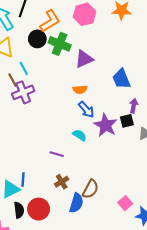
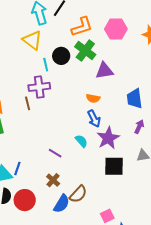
black circle: (37, 39) -> (61, 56), moved
brown line: (13, 80) -> (28, 103), moved
black square: (127, 121) -> (114, 166), moved, size x1.5
brown cross: (62, 182) -> (53, 180), turned -32

